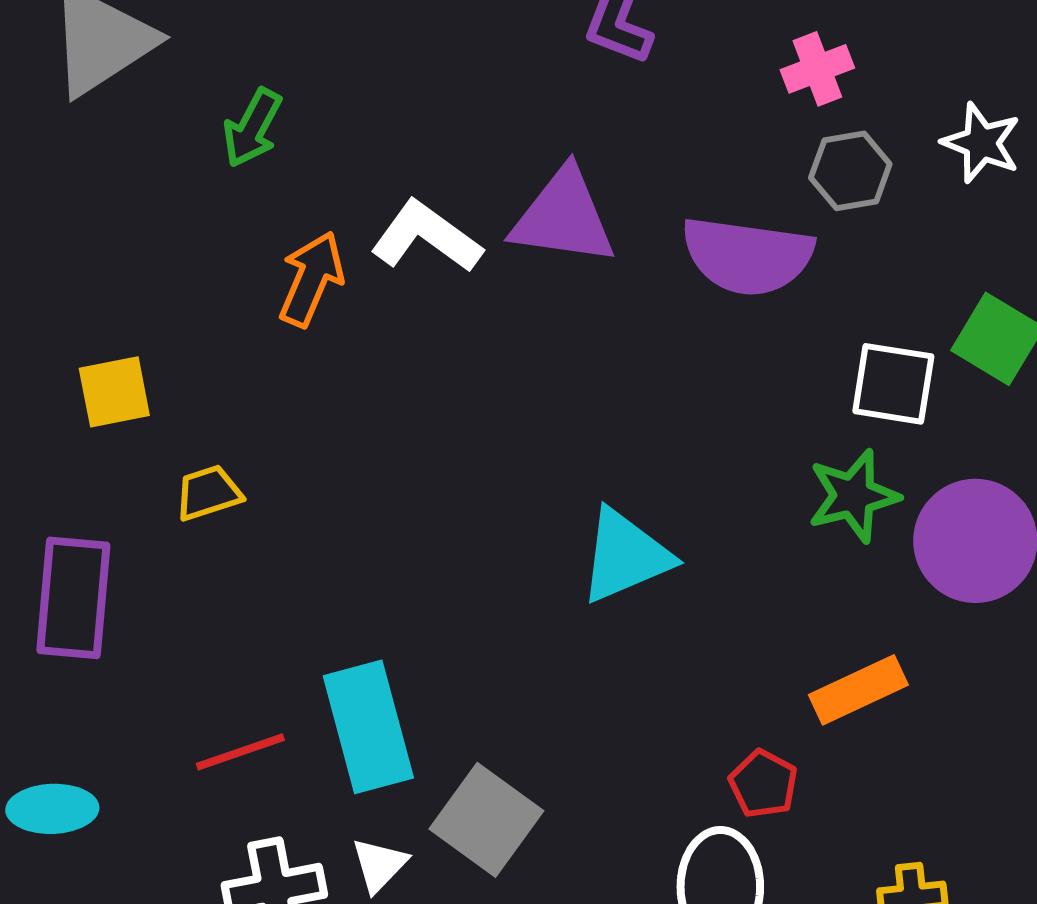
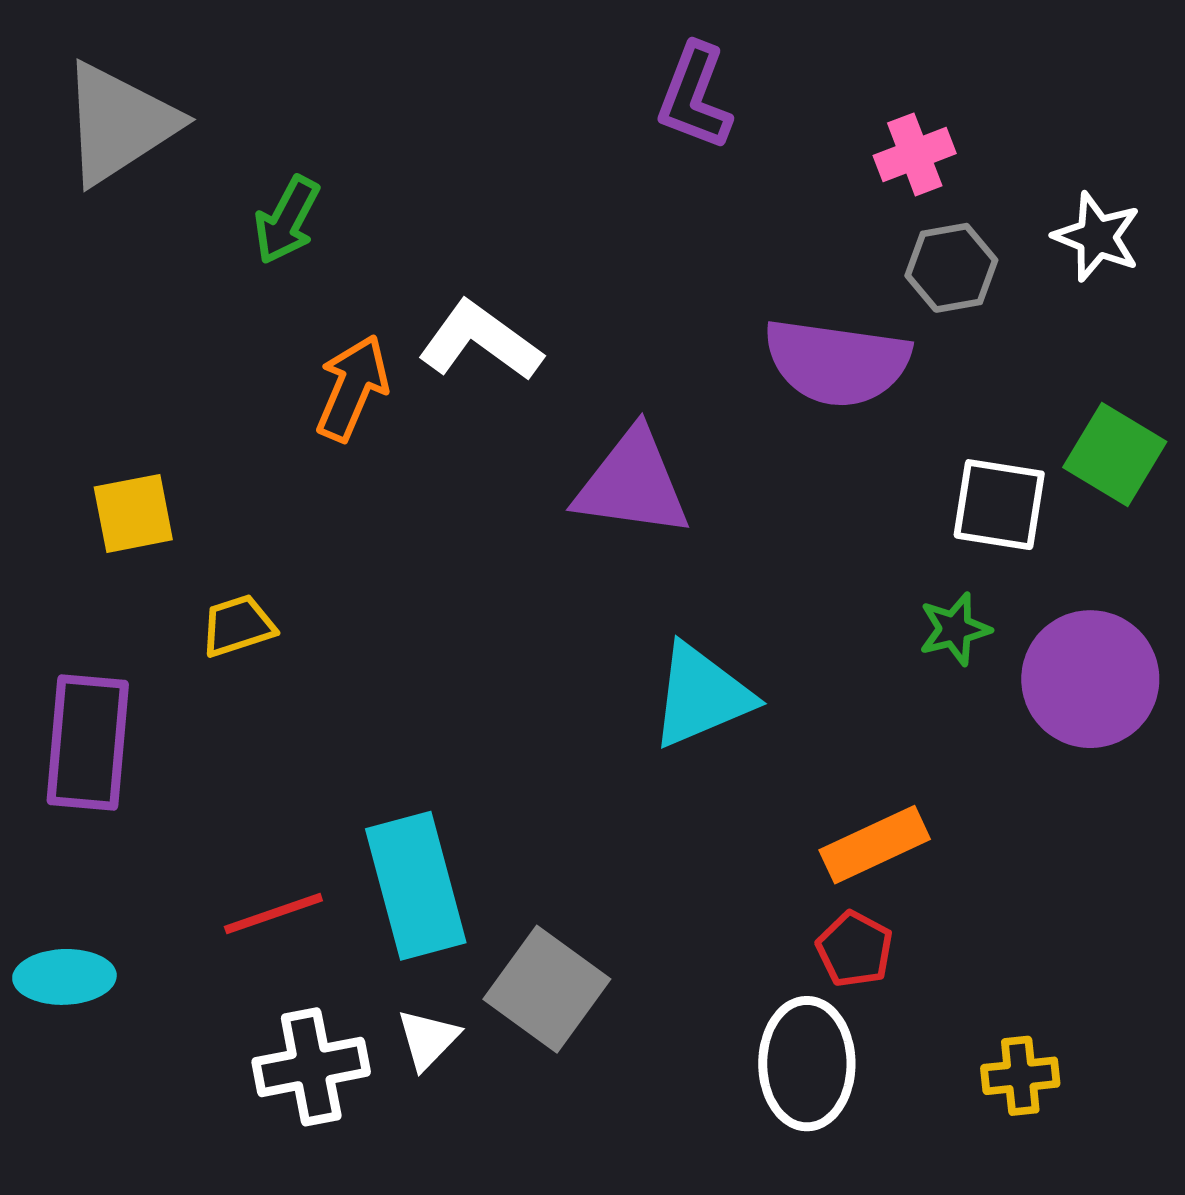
purple triangle: (563, 217) -> (632, 483), moved
green star: (853, 496) -> (955, 629), size x0.7
orange rectangle: (858, 690) -> (875, 845), moved

